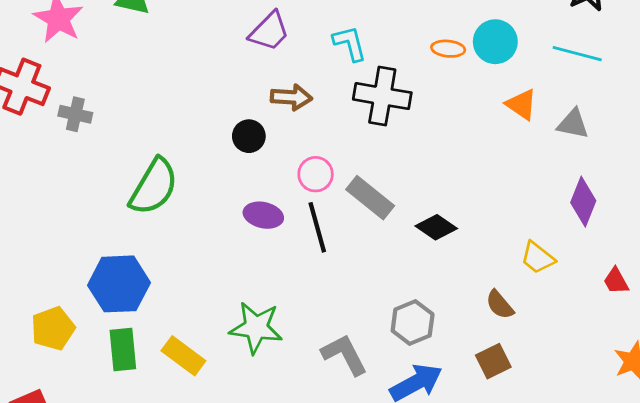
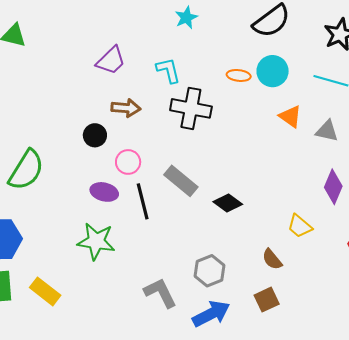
pink circle: (316, 174) -> (128, 162), moved
green star: (256, 328) -> (96, 241), moved

